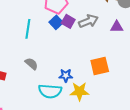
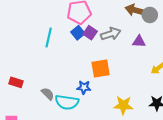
gray semicircle: (31, 64) -> (48, 94), moved
orange square: (100, 66) -> (101, 69), moved
yellow star: (79, 91) -> (123, 105), moved

